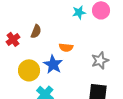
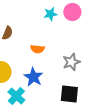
blue star: (53, 64) -> (33, 77), moved

